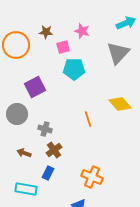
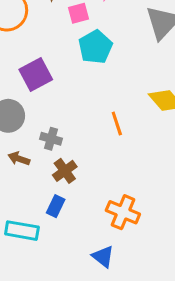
cyan pentagon: (74, 69) -> (95, 47), turned -30
brown arrow: (24, 153) -> (19, 159), moved

